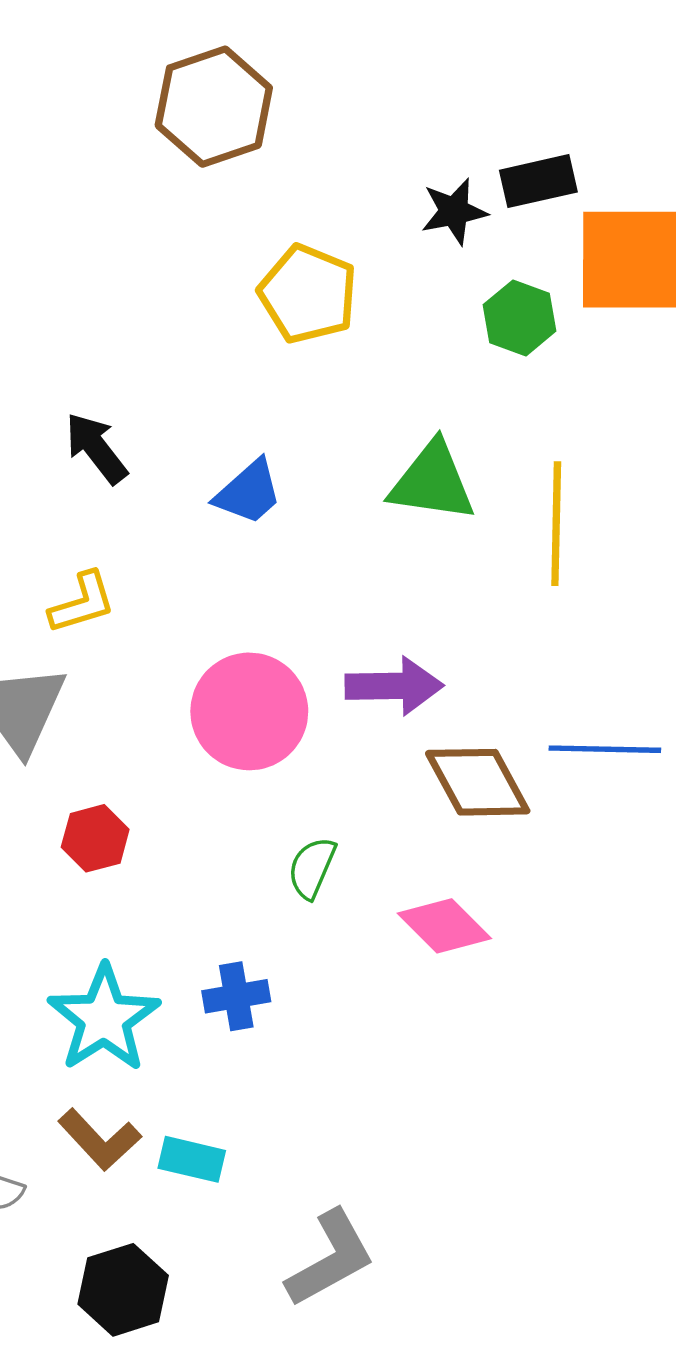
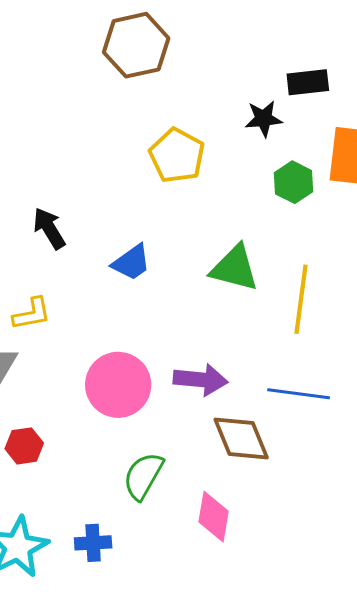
black rectangle: (538, 181) -> (308, 82), moved
blue line: (605, 749) -> (299, 394), moved
green semicircle: (312, 868) -> (143, 476), size x1.4
pink diamond: (444, 926) -> (214, 517), turned 48

